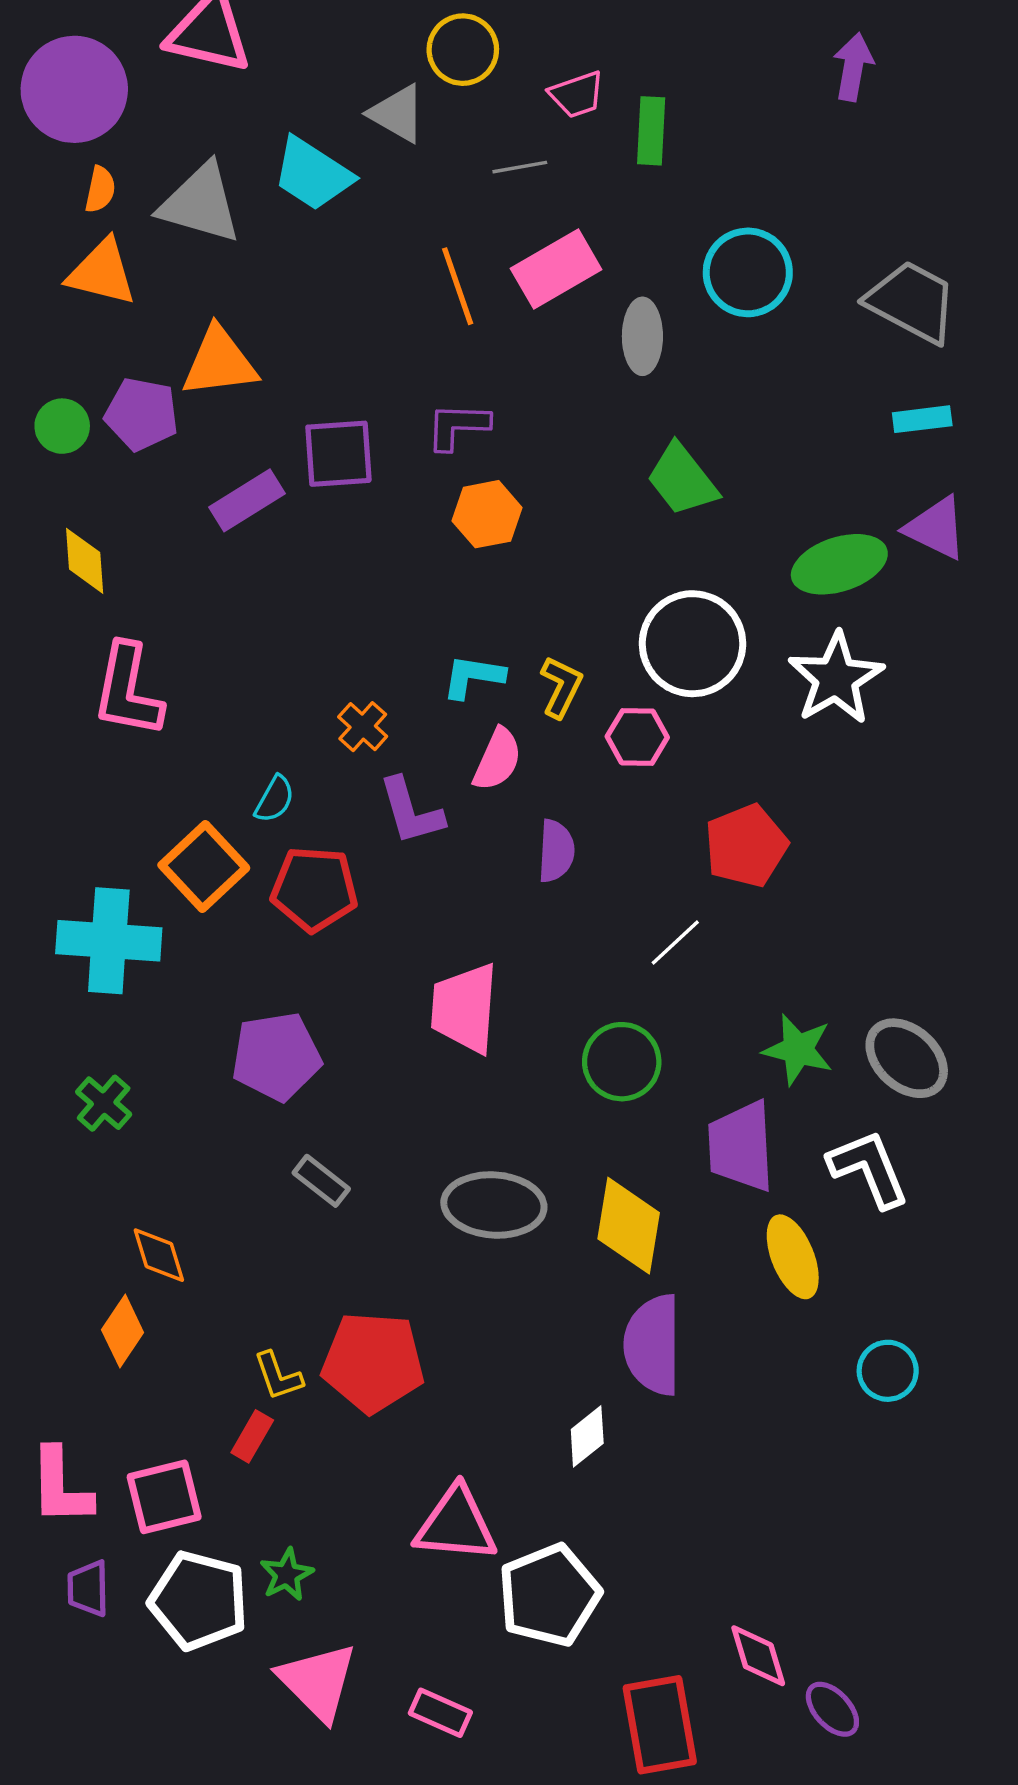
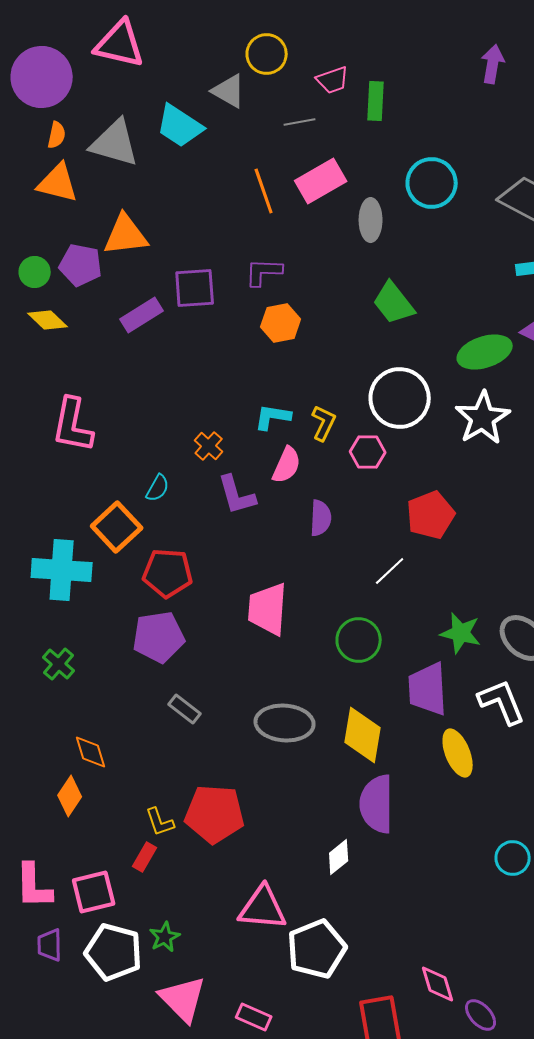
yellow diamond: (85, 561) -> (48, 320), moved, turned -42
red pentagon: (314, 889) -> (168, 573), moved
cyan circle: (888, 1371) -> (513, 858), moved

